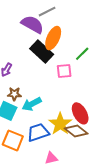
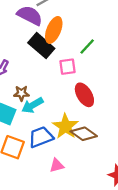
brown star: (14, 94) -> (21, 93), moved
red ellipse: (80, 113) -> (84, 95), moved

